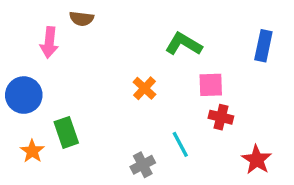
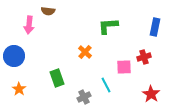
green L-shape: (184, 44) -> (108, 26), turned -35
pink square: (211, 85) -> (124, 67), moved
red cross: (221, 117) -> (144, 57), moved, turned -32
green rectangle: (66, 132) -> (57, 78), moved

